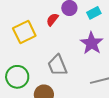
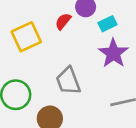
cyan rectangle: (94, 13) -> (108, 24), moved

